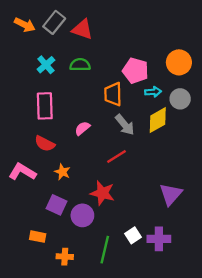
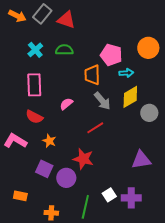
gray circle: (180, 99) -> (149, 113), moved
purple triangle: (171, 194) -> (141, 160), turned 40
orange rectangle: (38, 237) -> (20, 196), moved

